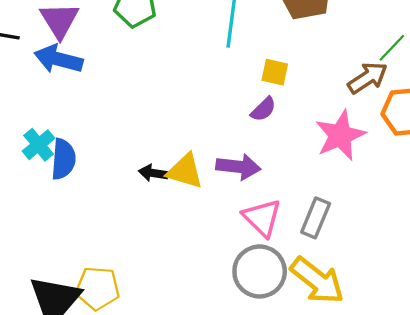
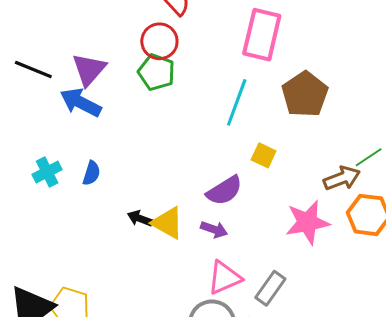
purple semicircle: (263, 109) -> (224, 191), moved, size x1.5
blue semicircle: (63, 159) -> (91, 173), moved, size x0.7
purple arrow: (238, 167) -> (214, 229), size x0.7
pink triangle: (262, 218) -> (224, 278), turned 39

